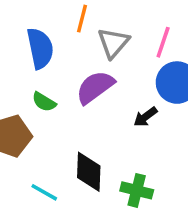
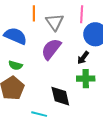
blue semicircle: (40, 48) -> (15, 36), turned -40
green semicircle: (44, 102) -> (15, 65), moved
green cross: (137, 190) -> (86, 79), moved

